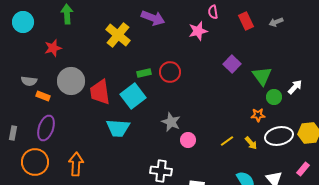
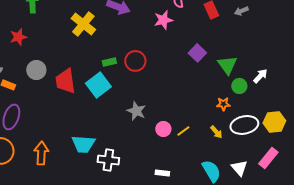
gray circle: (71, 81) -> (36, 70), size x0.7
cyan trapezoid: (118, 128) -> (83, 144), moved
pink circle: (188, 140) -> (163, 129), moved
yellow line: (227, 141) -> (183, 131), moved
pink rectangle: (303, 169) -> (268, 158), size x1.5
white cross: (161, 171) -> (108, 160), moved

